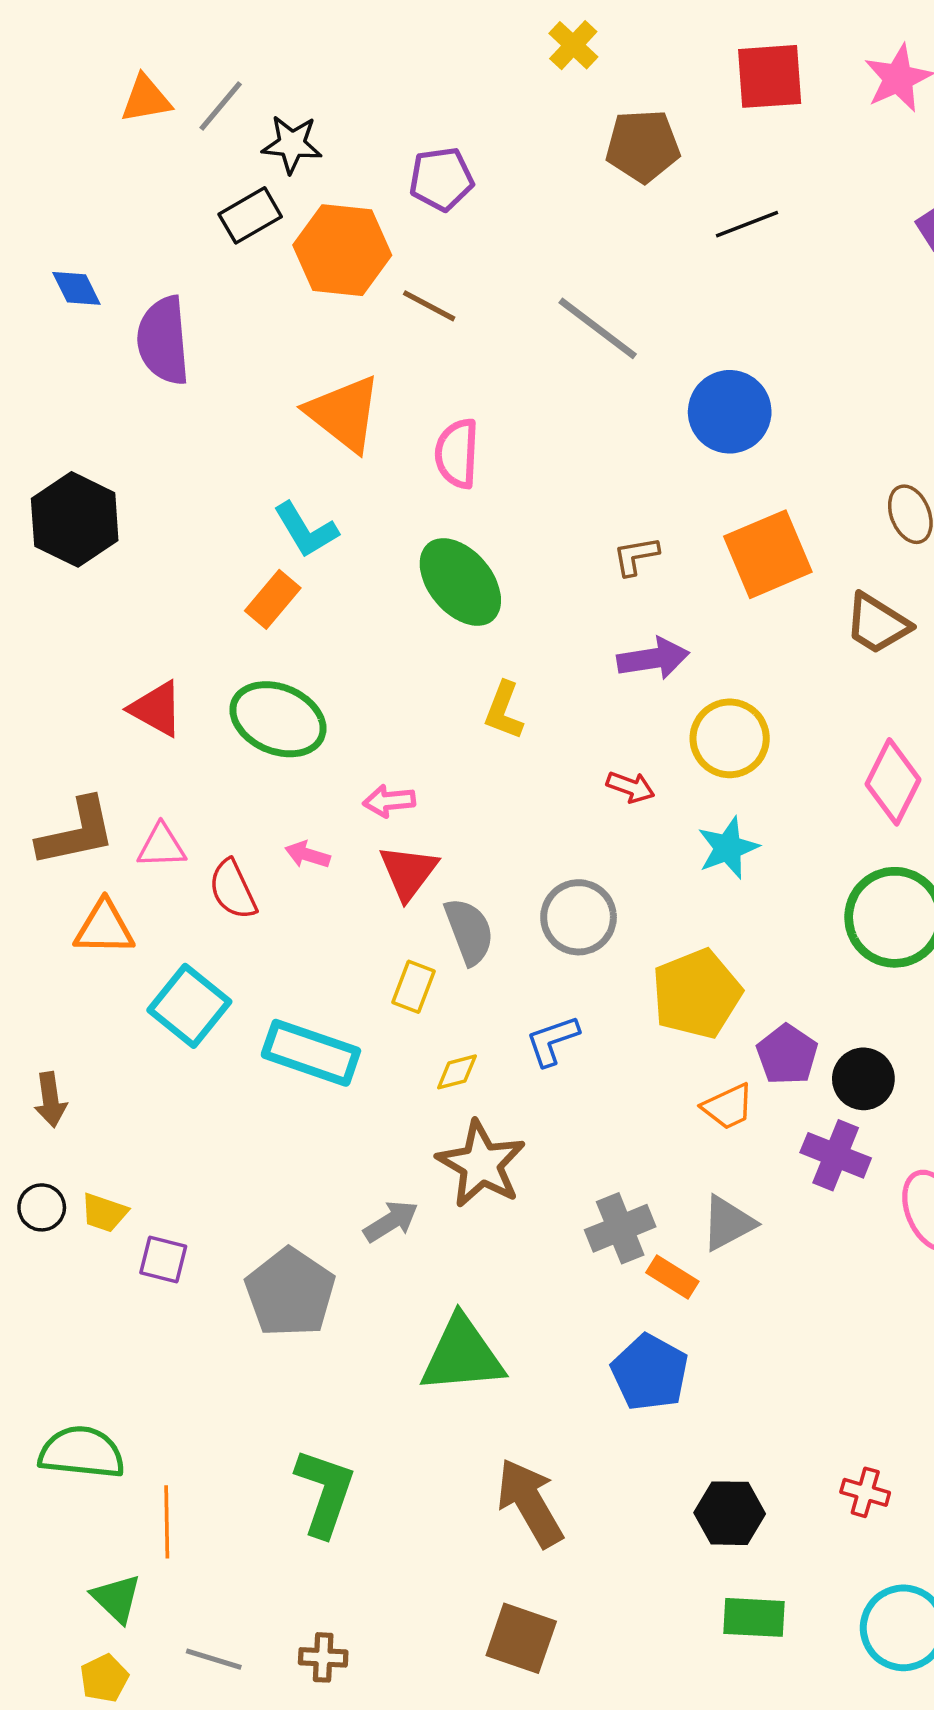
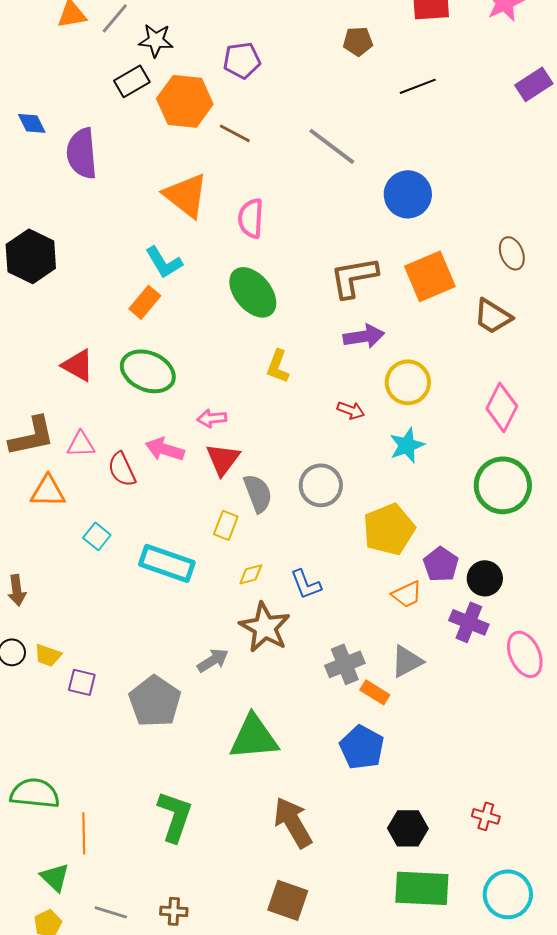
brown pentagon: (643, 146) -> (358, 41), size x0.7
brown L-shape: (636, 556) -> (354, 277), size x1.8
pink arrow: (307, 855) -> (165, 449), size x1.5
cyan square: (189, 1006) -> (97, 536), size x0.6
blue L-shape: (552, 1041) -> (306, 584), moved, turned -92
green rectangle: (754, 1617) -> (422, 888), size x1.5

